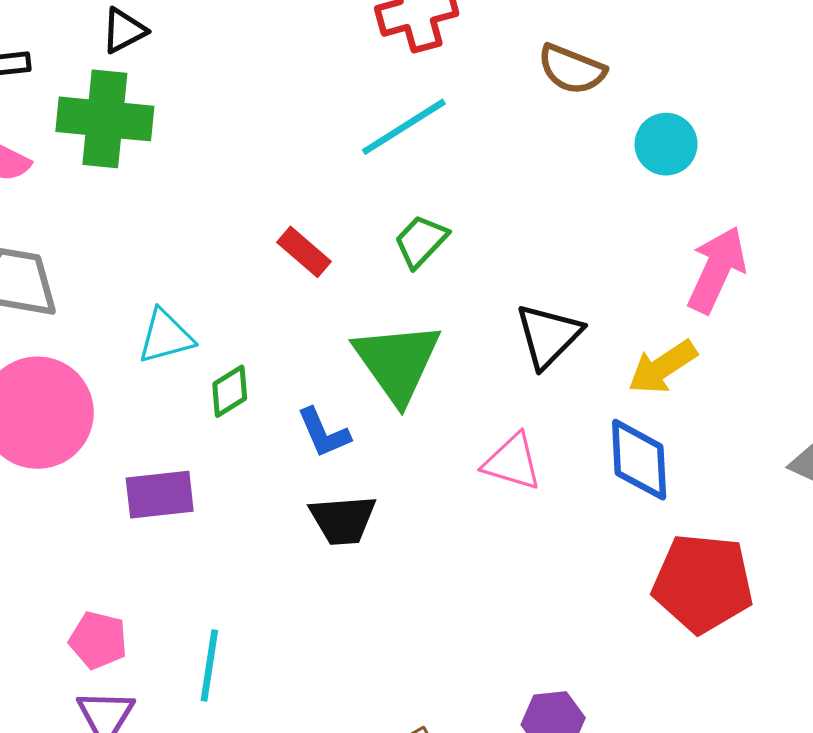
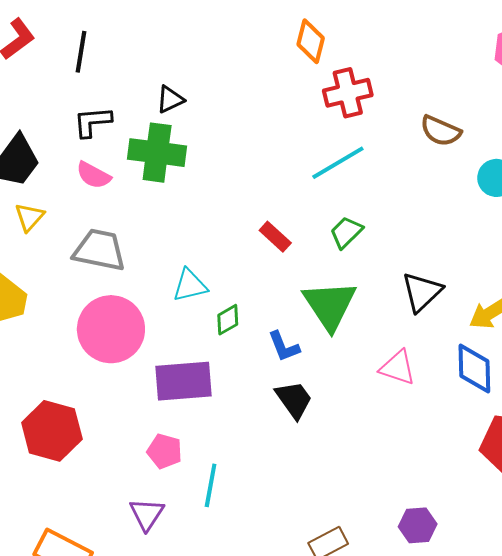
purple rectangle: (160, 495) -> (183, 381), size x1.4
black trapezoid: (343, 520) -> (294, 400), turned -123
pink pentagon: (98, 640) -> (165, 451), moved

